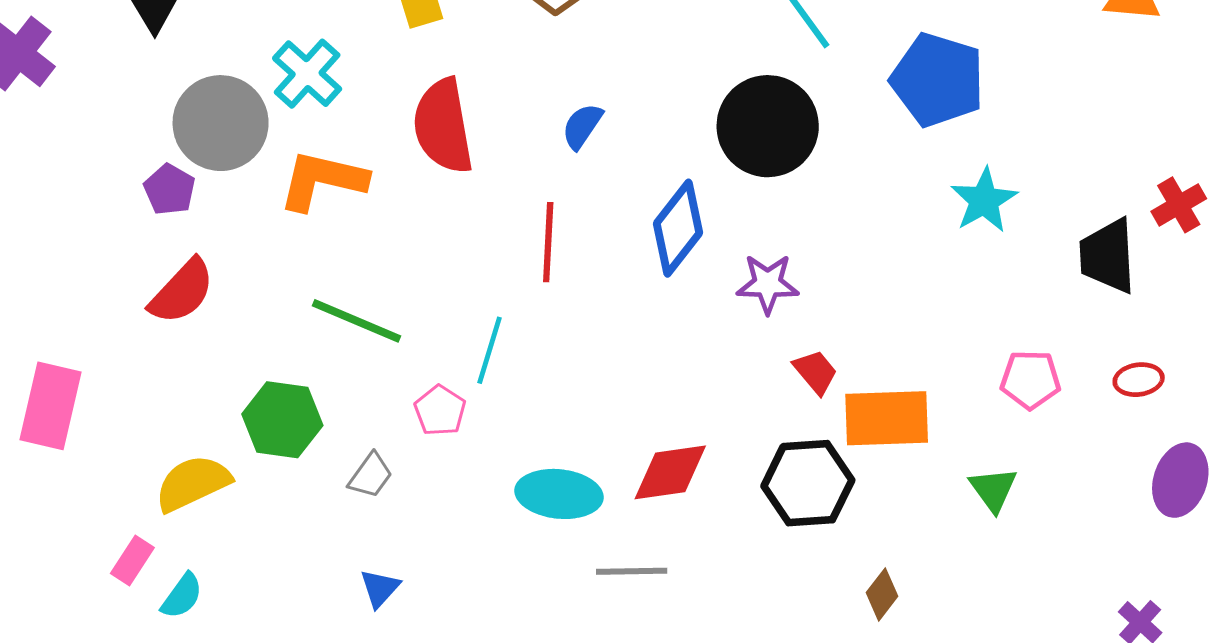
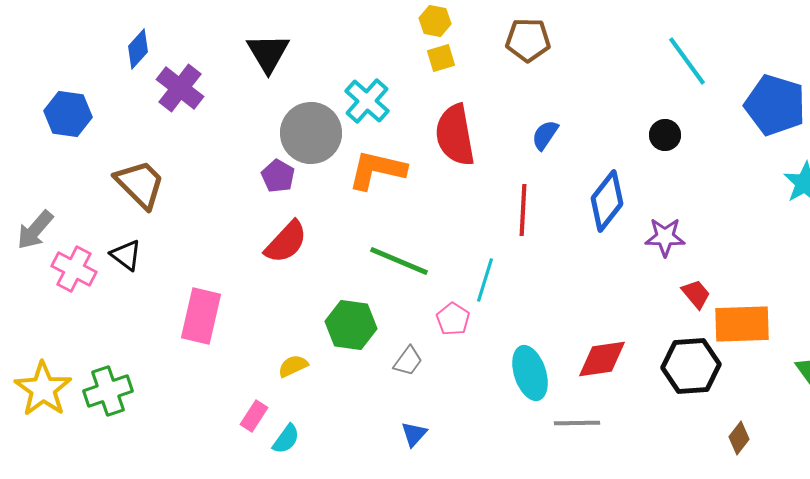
black circle: (768, 126) -> (665, 135), size x0.5
yellow semicircle: (193, 483) -> (293, 366), size x0.6
cyan ellipse: (559, 494) -> (530, 373), turned 66

